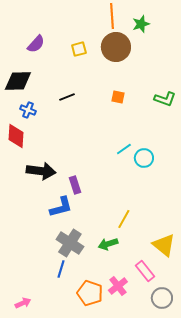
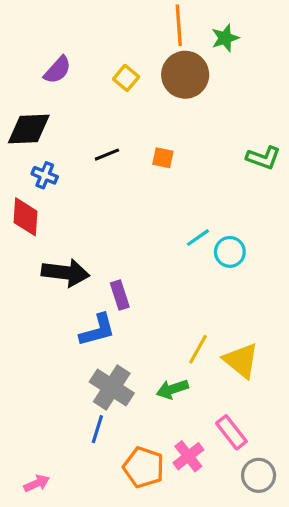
yellow square: (79, 49) -> (126, 78), turned -35
orange square: (118, 97) -> (163, 158), moved
yellow triangle: (164, 245) -> (241, 360), moved

